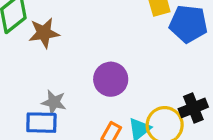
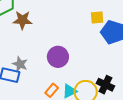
black cross: (193, 108) -> (105, 85), turned 36

